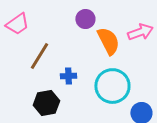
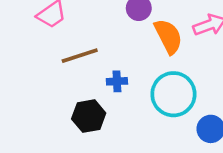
brown line: (39, 56) -> (80, 56), turned 40

